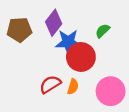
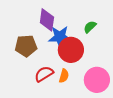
purple diamond: (54, 23) -> (47, 20), turned -30
brown pentagon: (19, 30) -> (26, 46), moved

